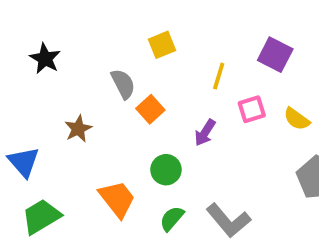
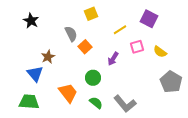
yellow line: (219, 76) -> (120, 30), turned 40
blue triangle: (24, 162) -> (35, 74), moved
green trapezoid: (41, 217) -> (29, 102), turned 35
green semicircle: (172, 218) -> (96, 103), turned 88

